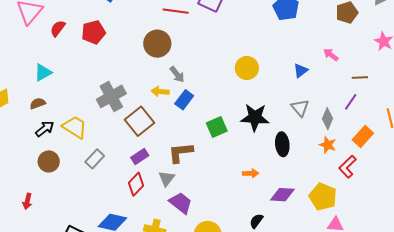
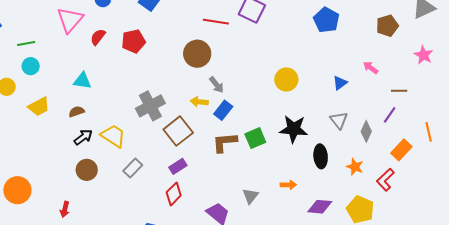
cyan triangle: (43, 73) -> (82, 81), turned 36
orange star: (328, 145) -> (355, 167), moved
brown L-shape: (181, 153) -> (225, 142), moved
gray triangle: (167, 178) -> (250, 196), moved

